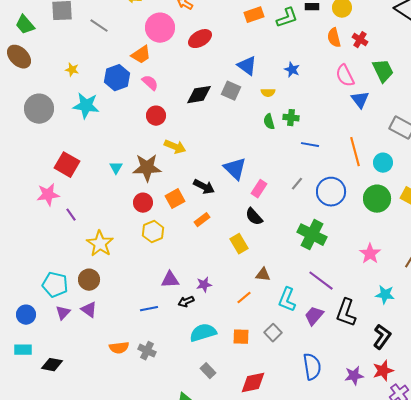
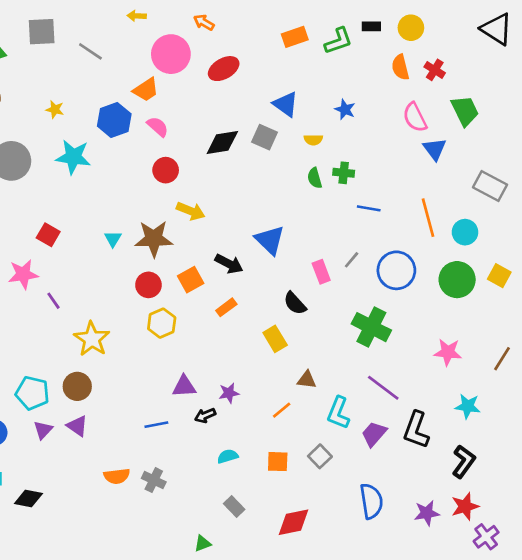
red square: (67, 165) -> (48, 235), size x0.7
pink rectangle: (259, 189) -> (321, 272), moved, turned -54
pink star: (370, 254) -> (448, 352), turned -30
cyan semicircle: (203, 333) -> (228, 456), size x0.6

